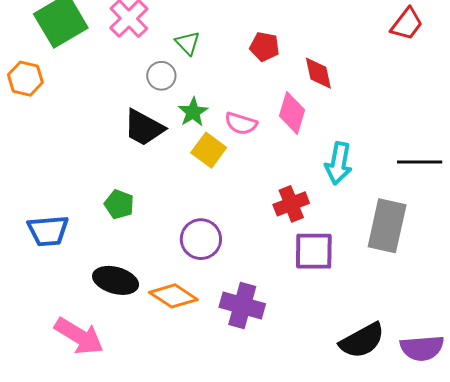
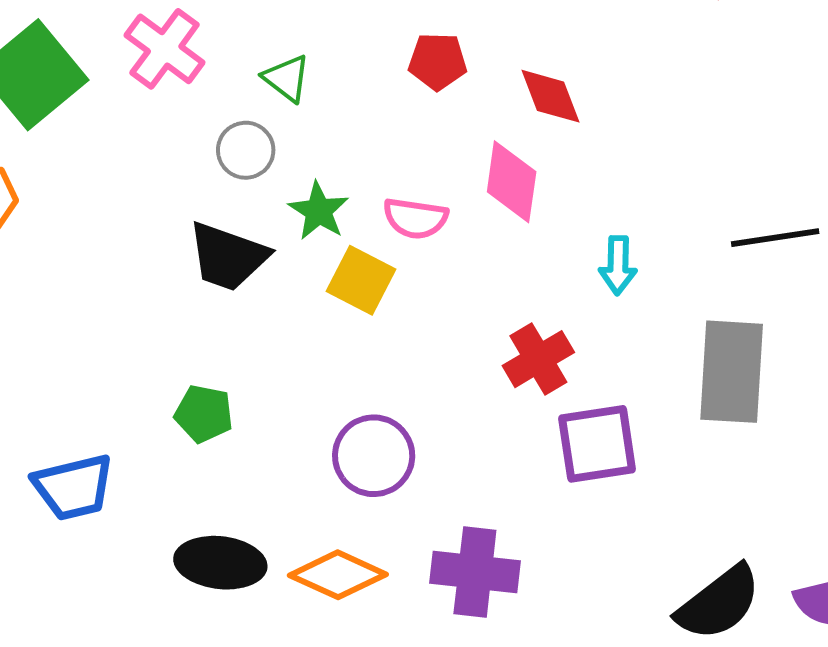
cyan arrow: (339, 163) -> (618, 265), size x0.7

